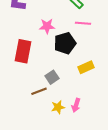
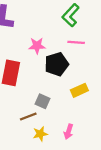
gray square: (52, 77) -> (42, 101), turned -32
yellow star: (58, 107) -> (40, 134), moved

